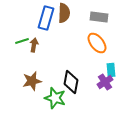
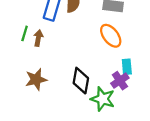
green line: (22, 41) -> (25, 33), turned -56
green star: (55, 98) -> (103, 99), moved

